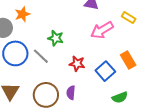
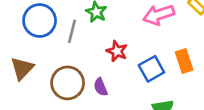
gray line: (41, 56) -> (72, 31), turned 48
purple semicircle: (71, 93) -> (101, 87), turned -40

